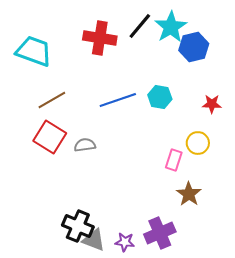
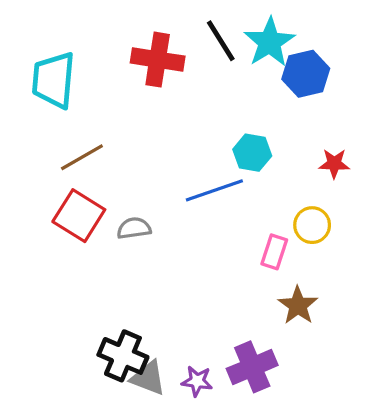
black line: (140, 26) -> (221, 41), turned -72
cyan trapezoid: (34, 51) -> (54, 80), turned -105
blue line: (118, 100) -> (214, 190), moved

